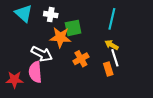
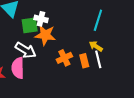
white cross: (51, 15) -> (41, 19), moved
green square: (73, 28) -> (30, 25), moved
orange rectangle: (108, 69) -> (84, 61), moved

